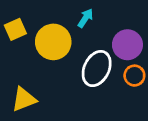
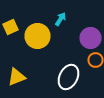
white ellipse: (97, 69) -> (68, 77), moved

